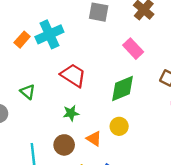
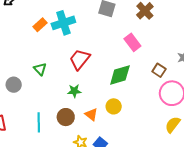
red trapezoid: (73, 75) -> (80, 59), turned -90

